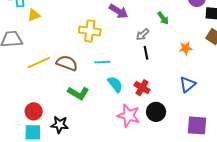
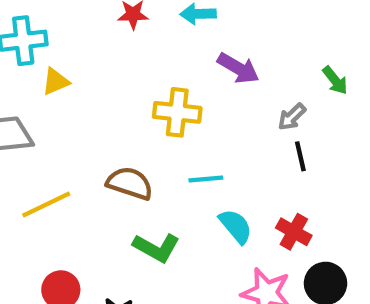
yellow line: (39, 63) -> (46, 204), moved

